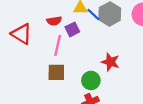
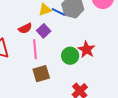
red star: (110, 62) -> (86, 50), turned 30
green circle: (91, 80) -> (70, 56), moved

